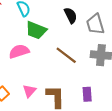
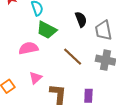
pink triangle: (29, 91) -> (36, 78), moved

